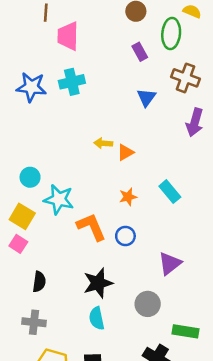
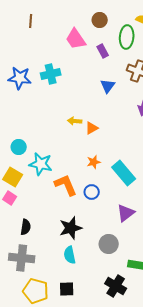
pink trapezoid: (68, 36) -> (76, 39), moved, turned -35
cyan rectangle: (170, 192) -> (124, 173), moved, size x1.4
gray cross: (34, 322) -> (22, 258), size x1.4

